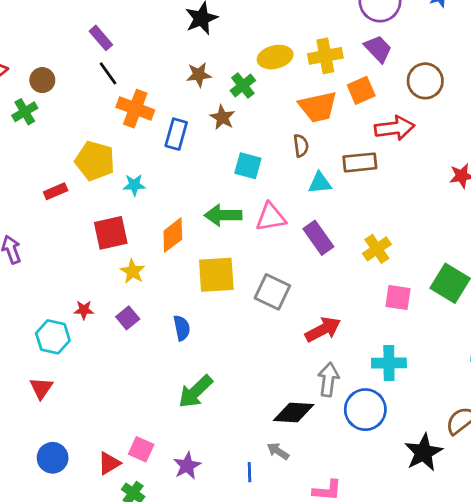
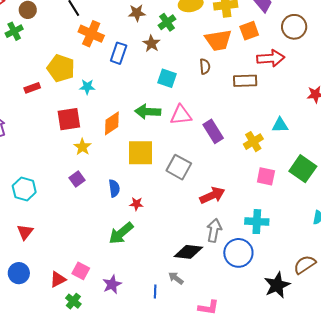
cyan triangle: (320, 183) -> (280, 125), moved
red star: (84, 310) -> (136, 204), moved
red triangle: (41, 388) -> (25, 232), moved

